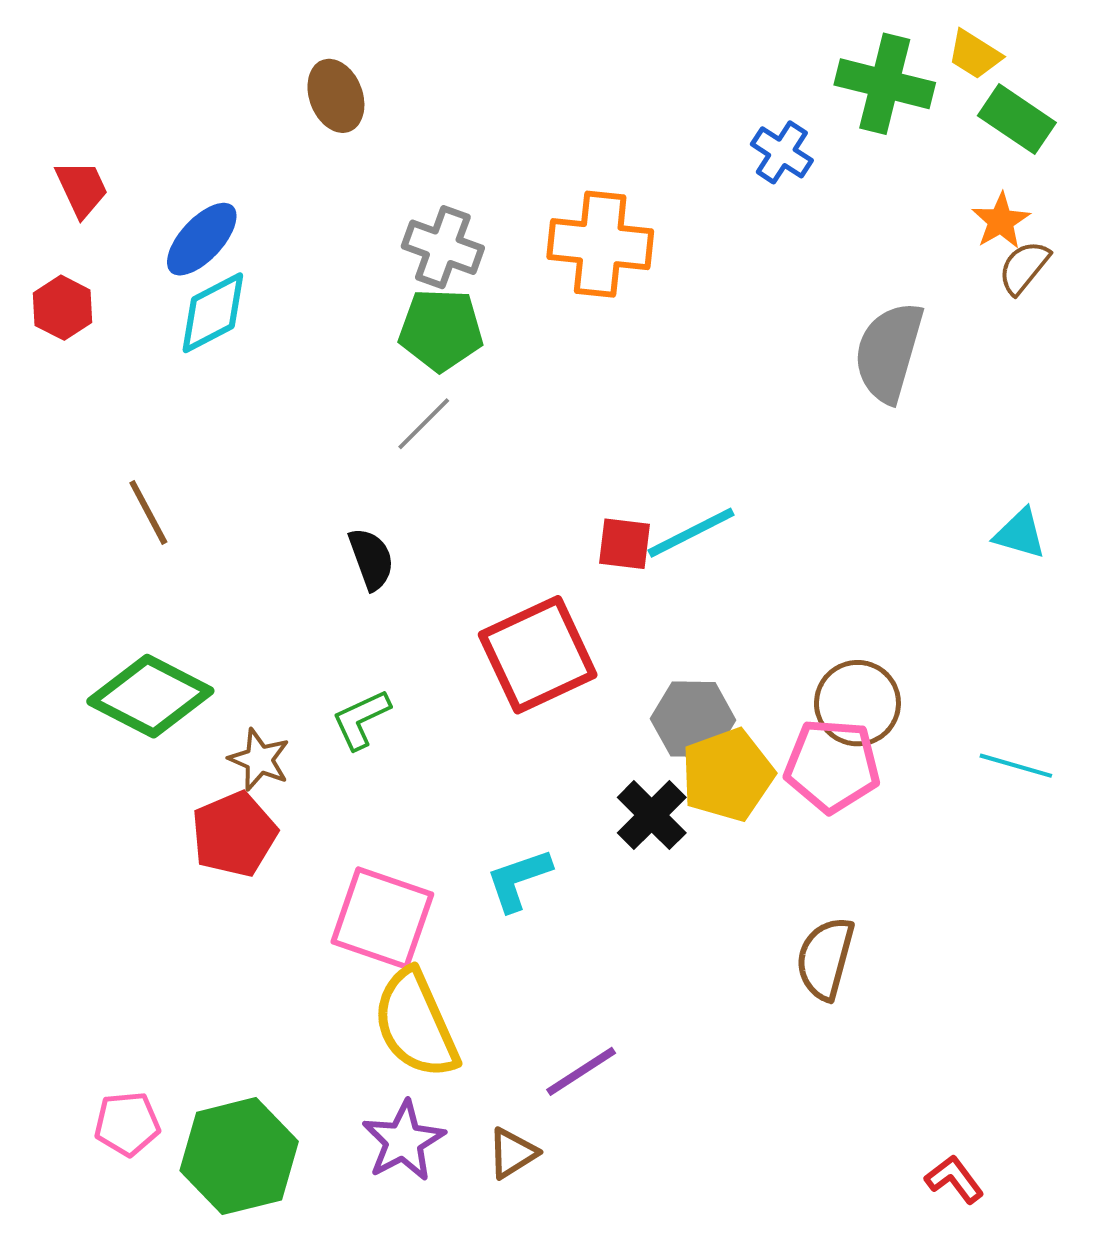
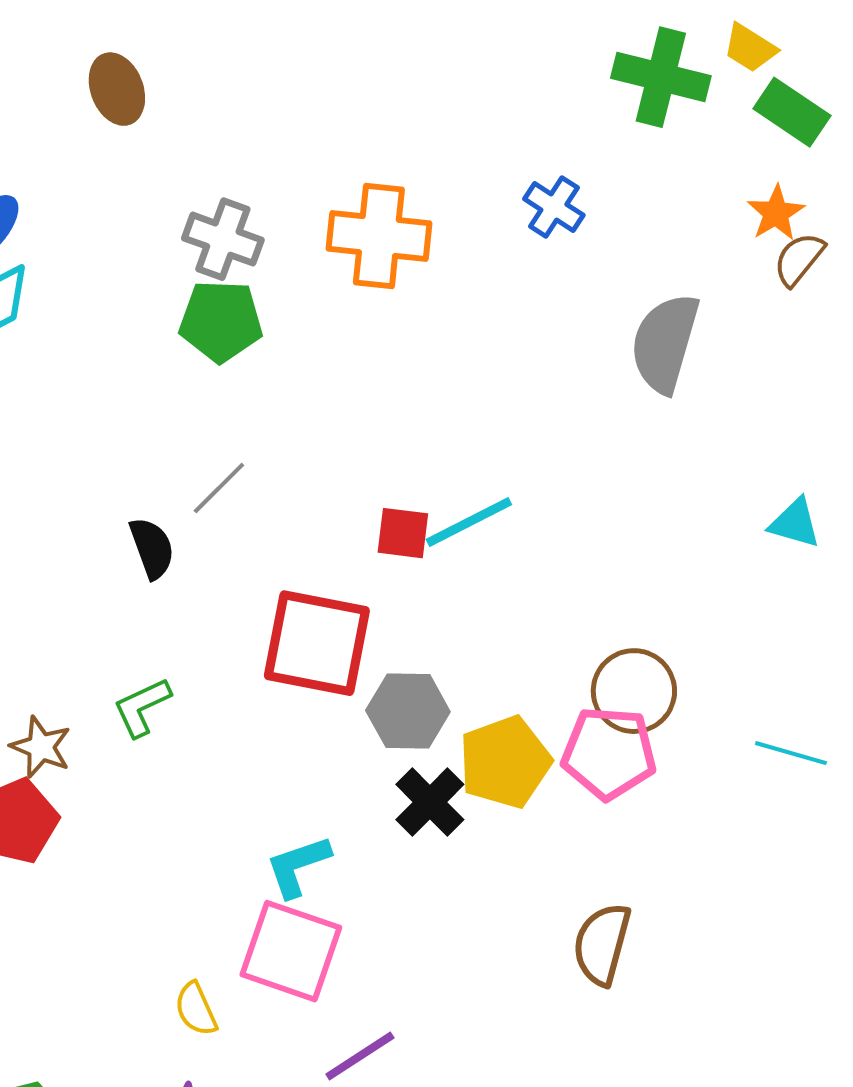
blue cross: (782, 152) -> (554, 207), moved
gray line: (424, 424) -> (219, 488), moved
red square: (538, 655) -> (317, 643), turned 36
gray hexagon: (693, 719) -> (408, 711), moved
pink square: (382, 918) -> (291, 951), moved
yellow semicircle: (416, 1024) -> (196, 1009), size x0.5

